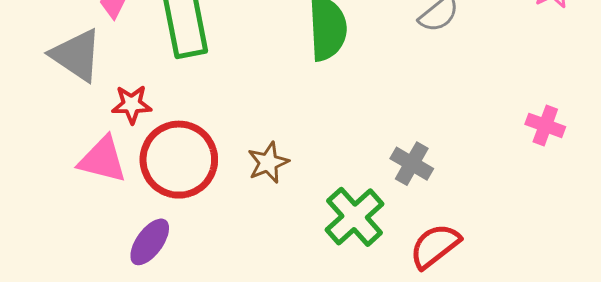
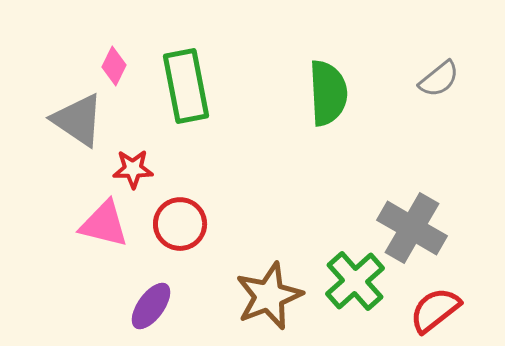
red circle: (179, 160) -> (180, 224), size x0.7
brown star: (268, 163) -> (269, 296), moved, size x1.6
gray cross: (412, 164) -> (412, 228), size x1.6

